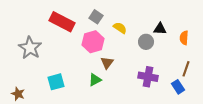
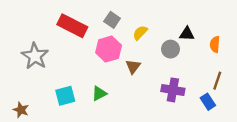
yellow semicircle: (120, 28) -> (140, 33), turned -80
brown triangle: (107, 63) -> (133, 67), moved
green triangle: (95, 80) -> (99, 93), moved

